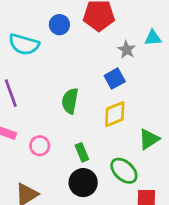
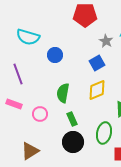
blue circle: (59, 25) -> (55, 55), moved
green semicircle: (70, 101) -> (63, 93), moved
green ellipse: (124, 171) -> (104, 133), turned 60

